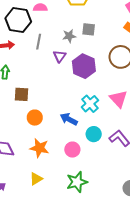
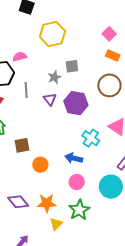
cyan circle: (94, 134) -> (111, 187), moved, size x1.5
orange star: (39, 148) -> (47, 203), moved
pink circle: (72, 150) -> (77, 182), moved
green star: (77, 182) -> (79, 210), moved

